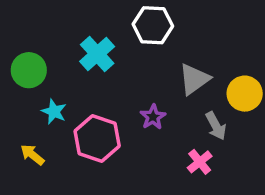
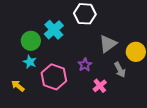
green circle: (29, 70) -> (31, 41), moved
pink cross: (200, 162) -> (100, 86), moved

